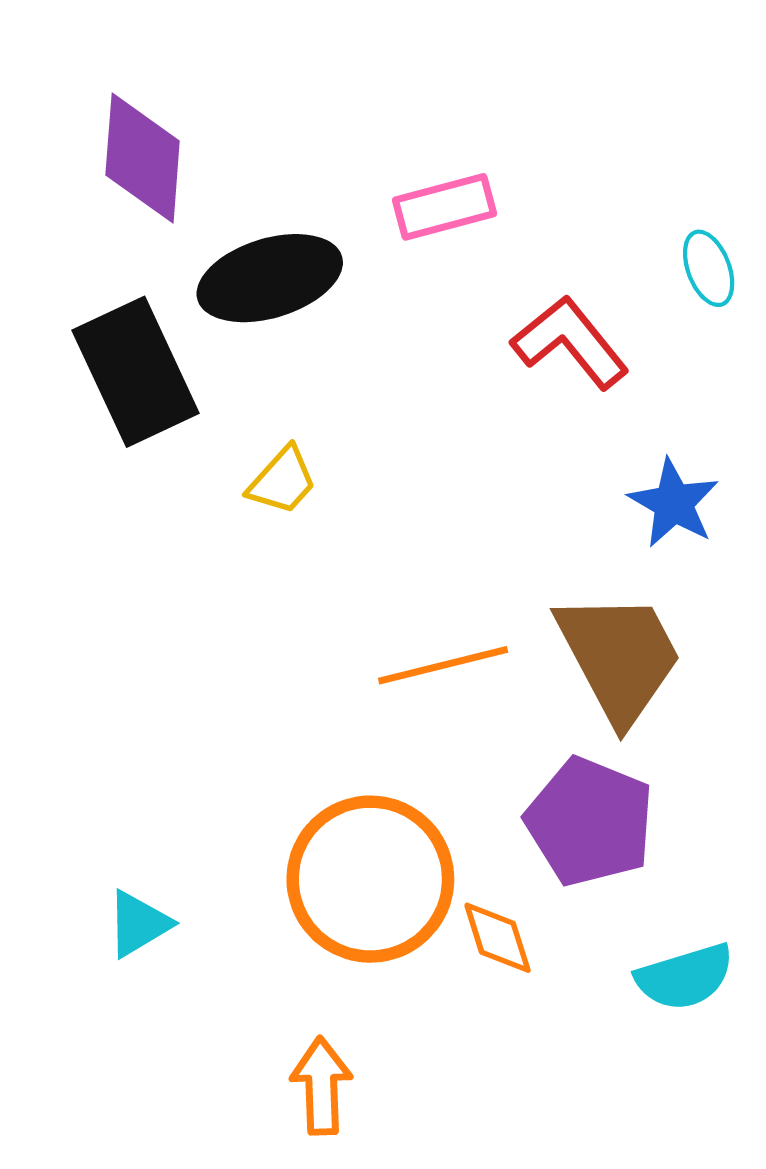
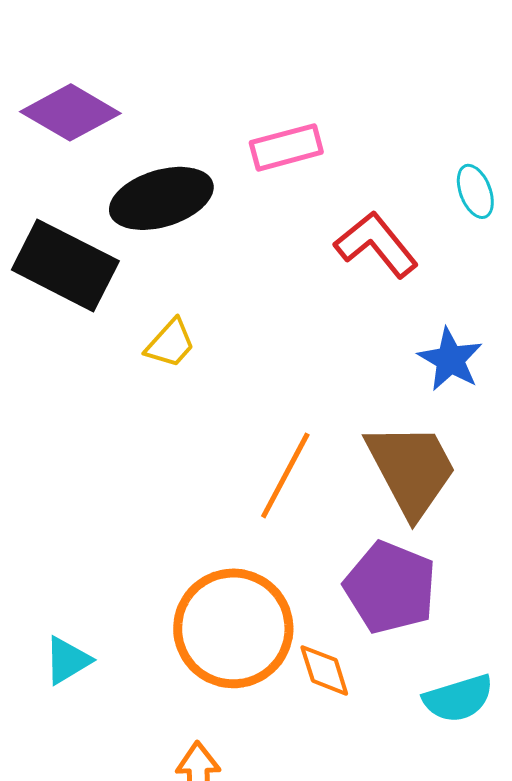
purple diamond: (143, 158) -> (70, 112), turned -64
black rectangle: (136, 372) -> (65, 265), turned -38
orange line: (443, 665) -> (285, 475), turned -48

